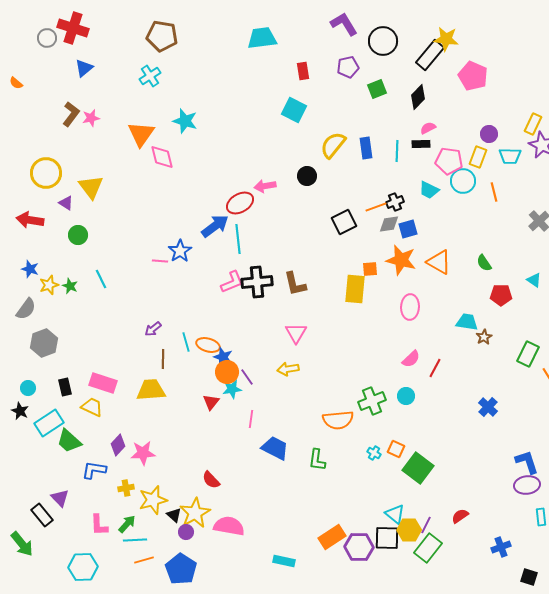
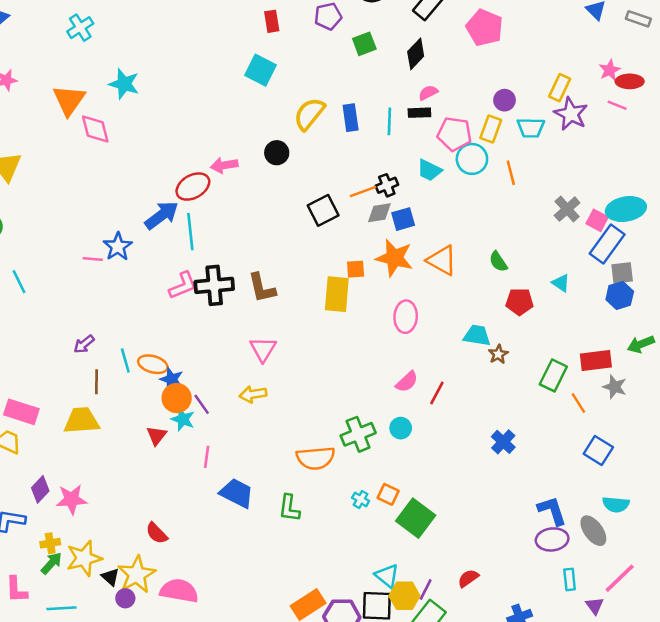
cyan star: (232, 389) -> (183, 419), turned 30
green arrow: (127, 524) -> (51, 563), moved

